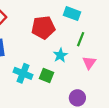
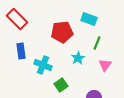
cyan cross: (23, 73) -> (43, 65), moved
green square: (46, 75) -> (61, 85), moved, turned 32

